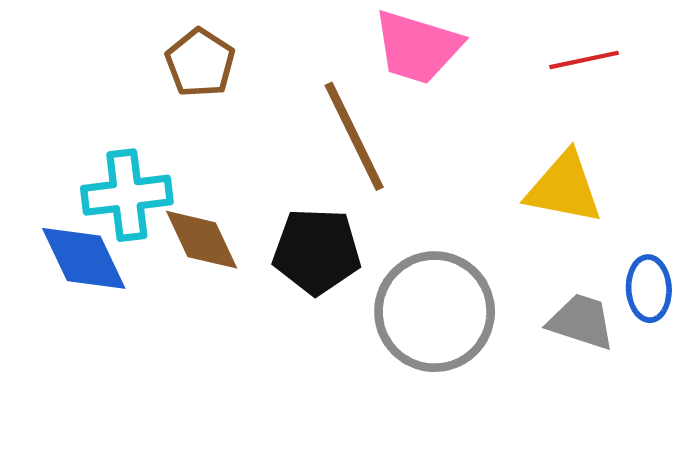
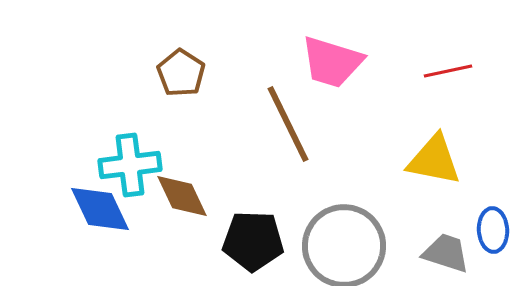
black pentagon: (317, 251) -> (253, 241), moved

